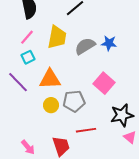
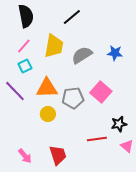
blue star: (109, 43) -> (115, 53), moved
gray pentagon: (74, 101) -> (73, 98), moved
black star: (122, 115) -> (119, 124), size x0.7
red line: (86, 130) -> (97, 139), moved

